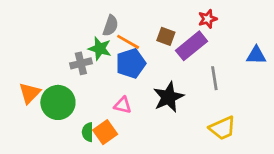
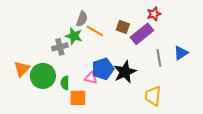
blue triangle: (256, 55) -> (181, 53), moved, turned -35
blue pentagon: (131, 63) -> (103, 69), moved
yellow trapezoid: (222, 128) -> (153, 96), moved, turned 120
green semicircle: (88, 132) -> (65, 83), moved
orange square: (105, 132) -> (78, 98), turned 36

